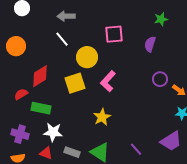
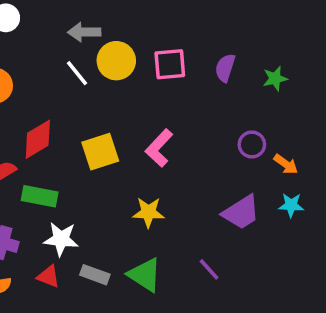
green star: (161, 19) -> (275, 78), moved
purple semicircle: (150, 44) -> (225, 68), moved
yellow circle: (87, 57) -> (116, 61), moved
yellow star: (102, 117) -> (148, 212), turned 30
purple trapezoid: (171, 141) -> (241, 212), moved

